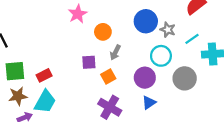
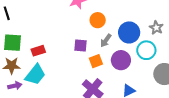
blue circle: (146, 21) -> (129, 32), moved
purple circle: (145, 78) -> (121, 60), moved

